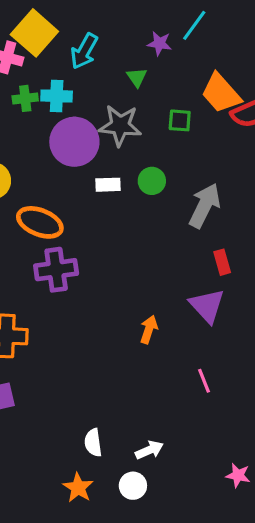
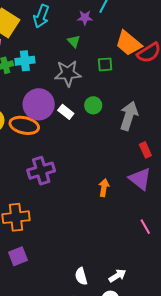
cyan arrow: (84, 51) -> (41, 16), moved
purple circle: (74, 142) -> (39, 104), moved
white rectangle: (108, 185) -> (66, 112), turned 49
orange ellipse: (40, 222) -> (24, 125), moved
orange arrow: (149, 330) -> (104, 188), moved

